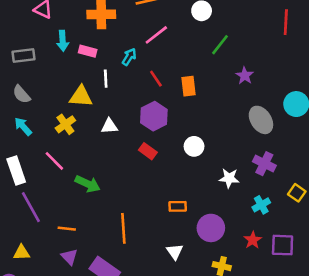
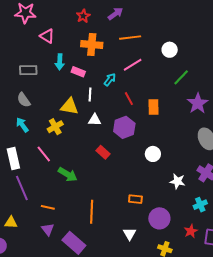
purple star: (245, 76) -> (198, 103), size x1.5
white triangle: (109, 126) -> (95, 120), moved
red rectangle: (148, 151) -> (103, 152), moved

